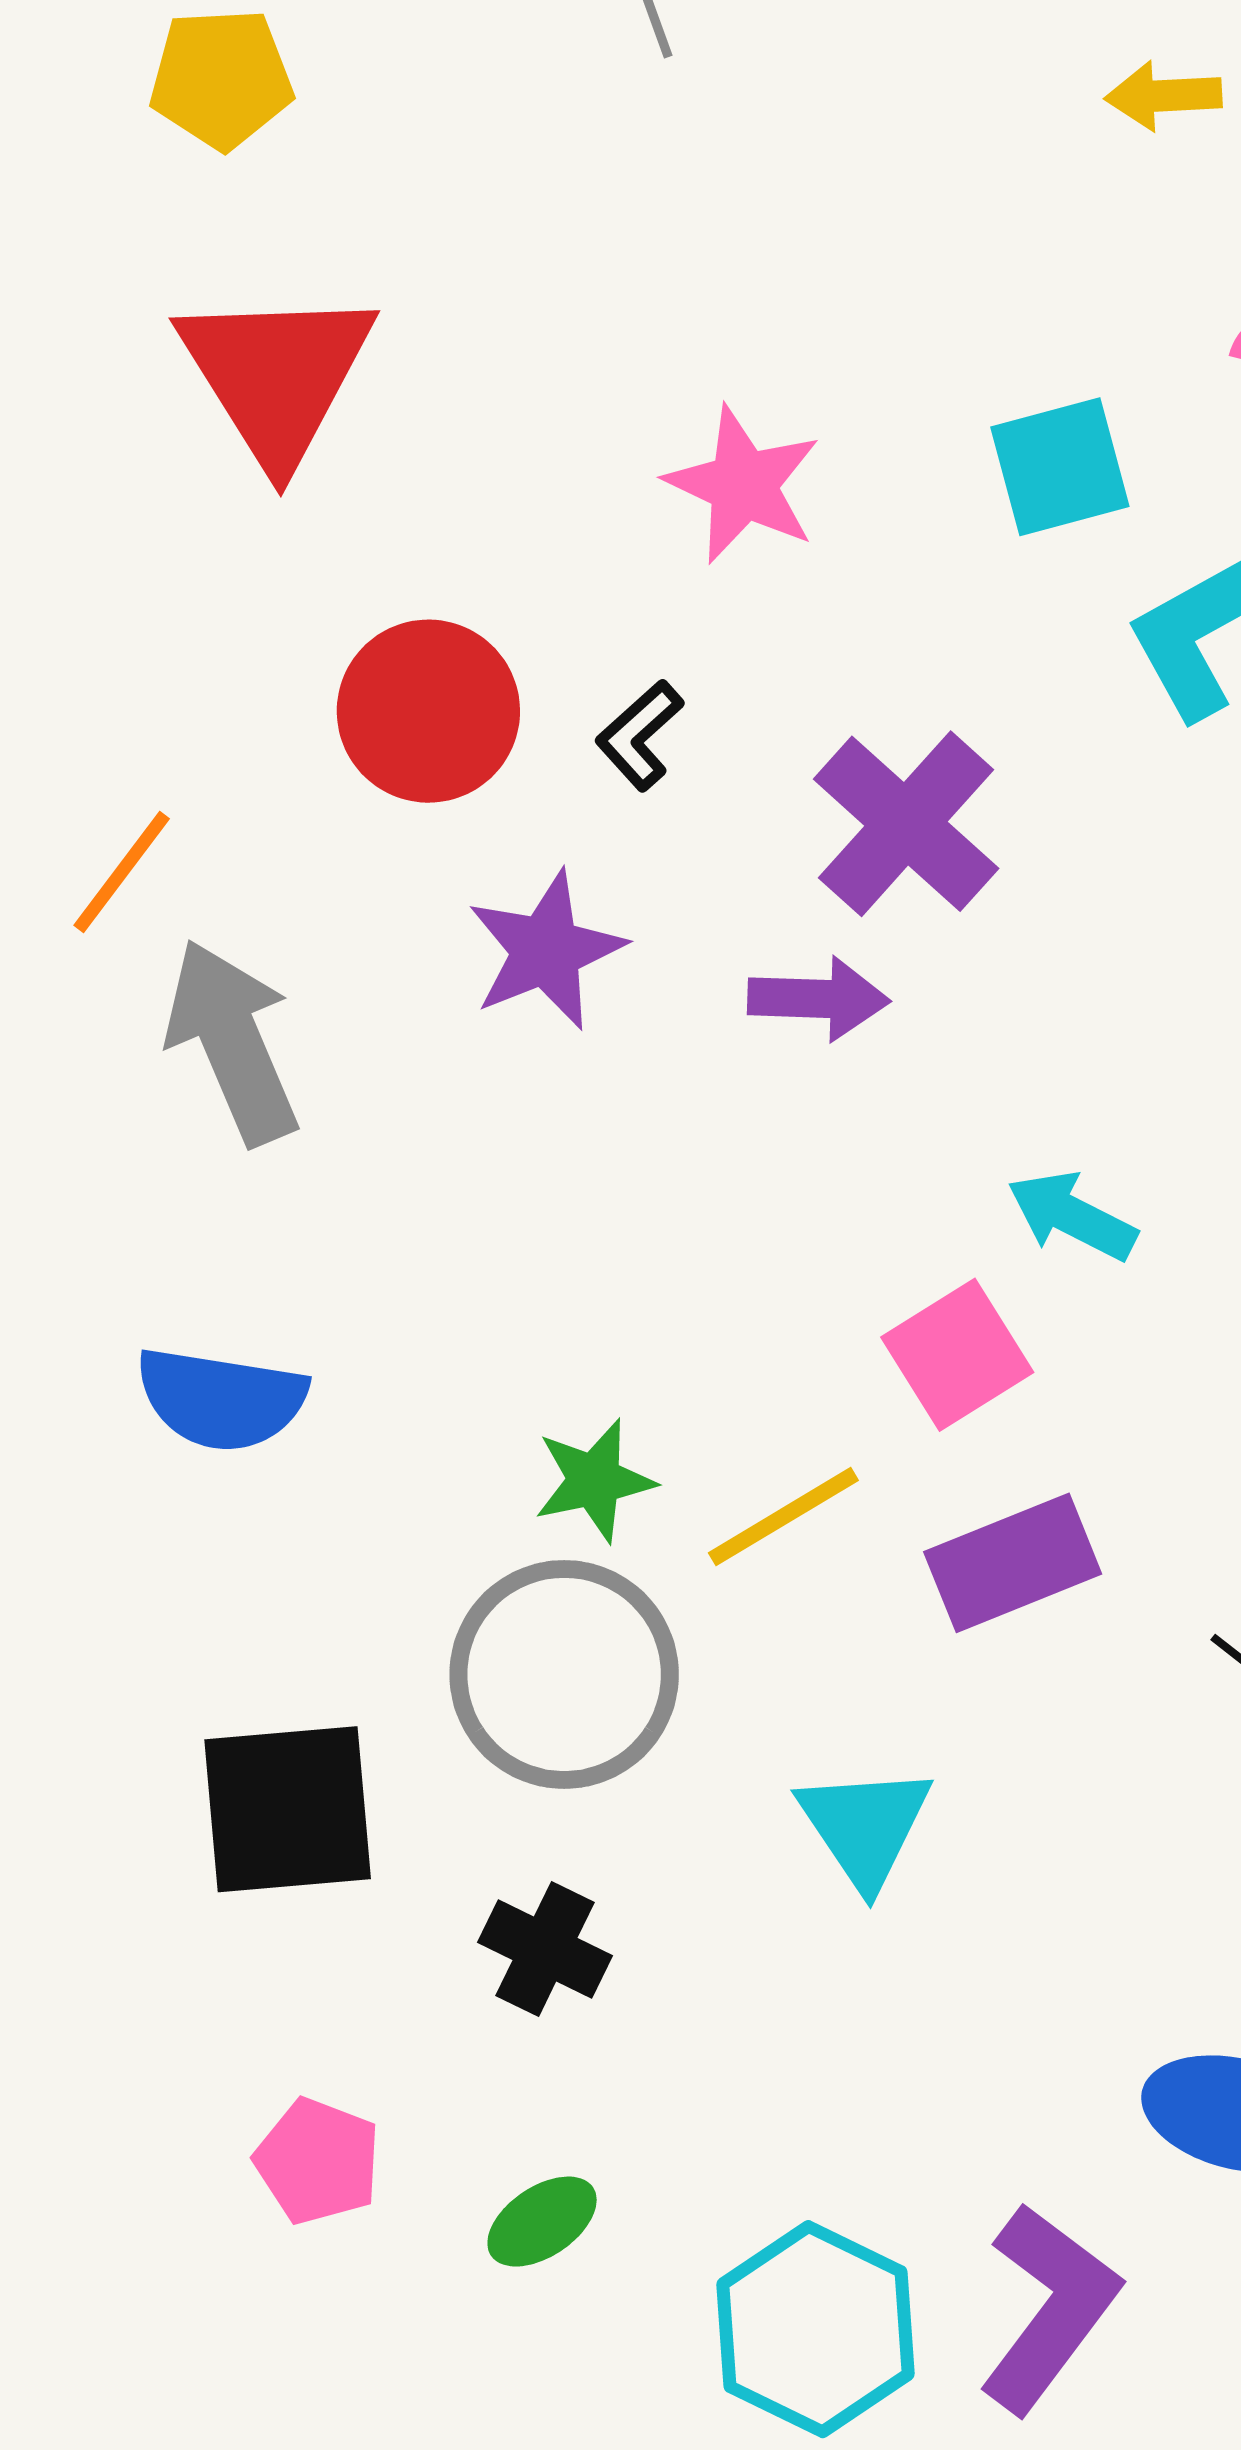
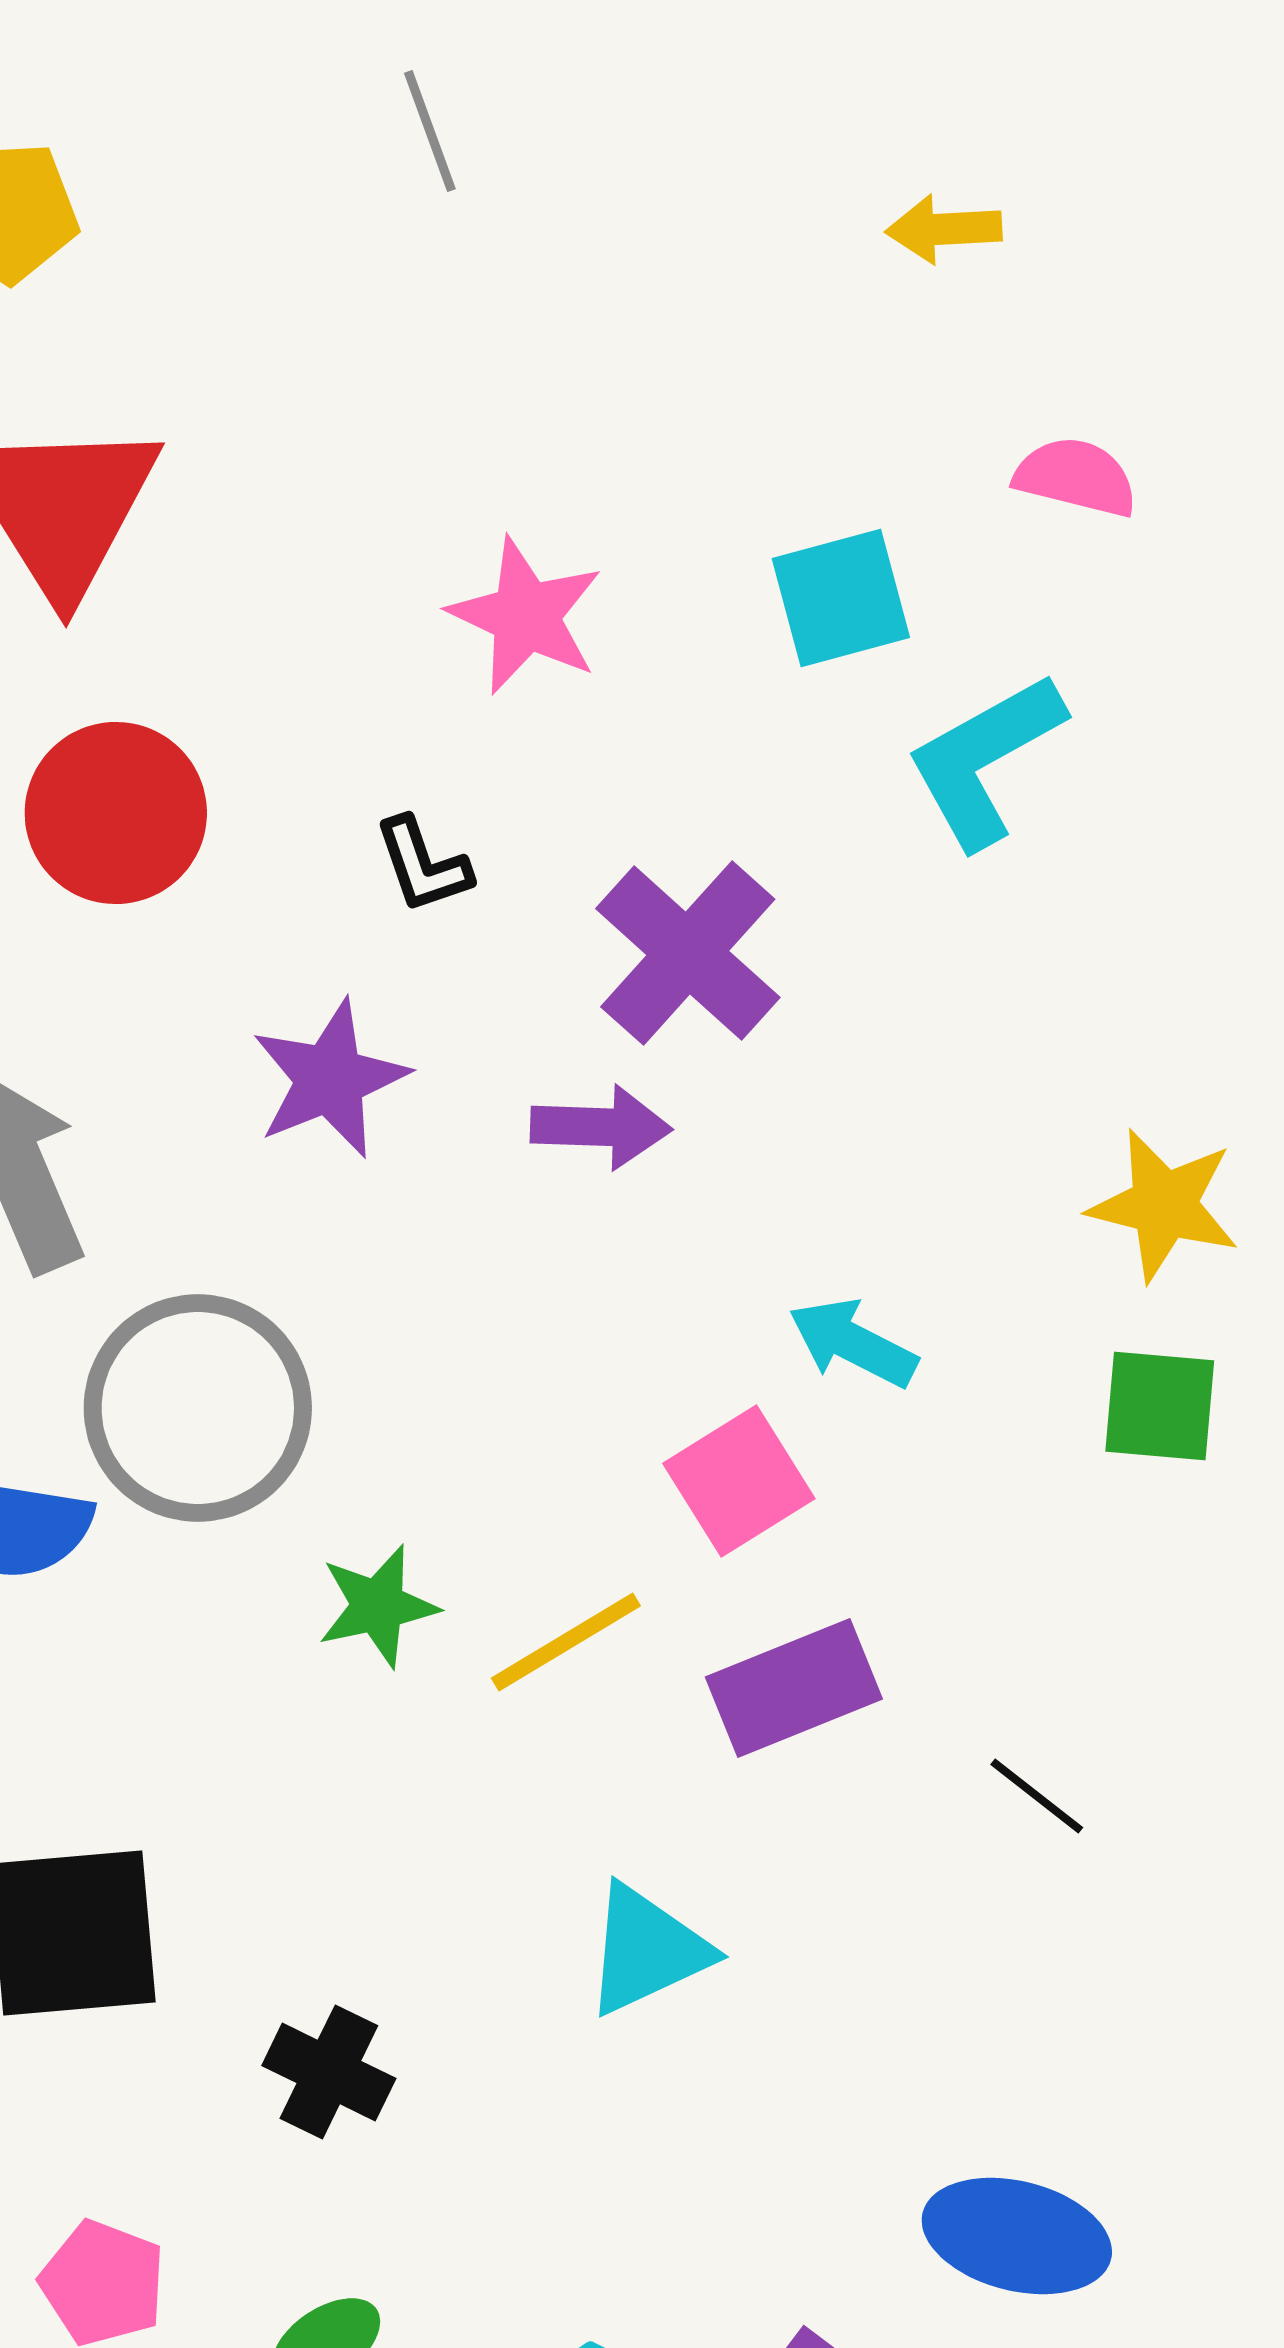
red circle: (428, 711) -> (116, 813), moved
black L-shape: (640, 735) -> (423, 865), turned -67
gray circle: (564, 1674) -> (198, 1408), moved
cyan triangle: (865, 1826) -> (647, 1950), turned 39

